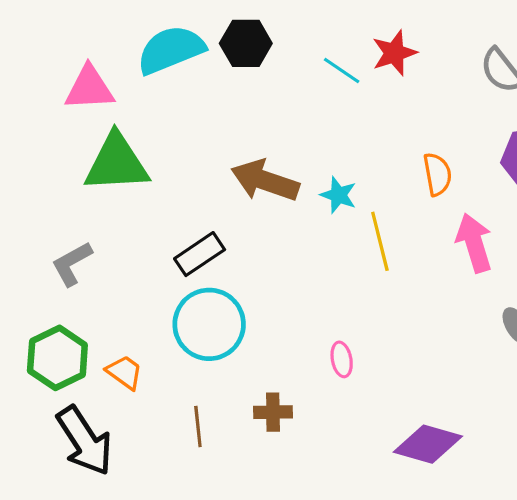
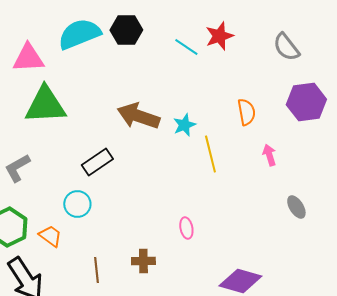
cyan star: (338, 195) -> (184, 125), turned 30
pink arrow: (474, 243) -> (269, 155), size x0.6
cyan circle: (209, 324) -> (77, 204), moved, size x0.6

